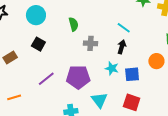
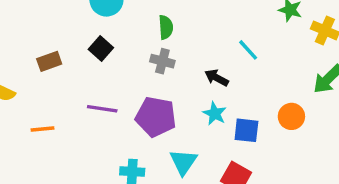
gray cross: (90, 43) -> (162, 61), moved
black arrow: (122, 47) -> (217, 78), moved, turned -88
purple line: (46, 79) -> (102, 109), turned 36

